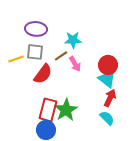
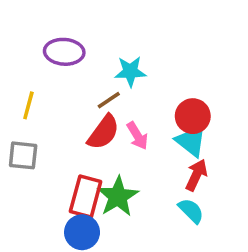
gray square: (35, 52) -> (23, 155), moved
yellow line: (16, 59) -> (28, 105), turned -56
pink arrow: (75, 64) -> (137, 136), moved
red semicircle: (43, 74) -> (103, 132), moved

